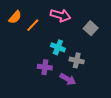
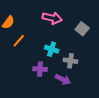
orange line: (33, 25) -> (19, 41), moved

